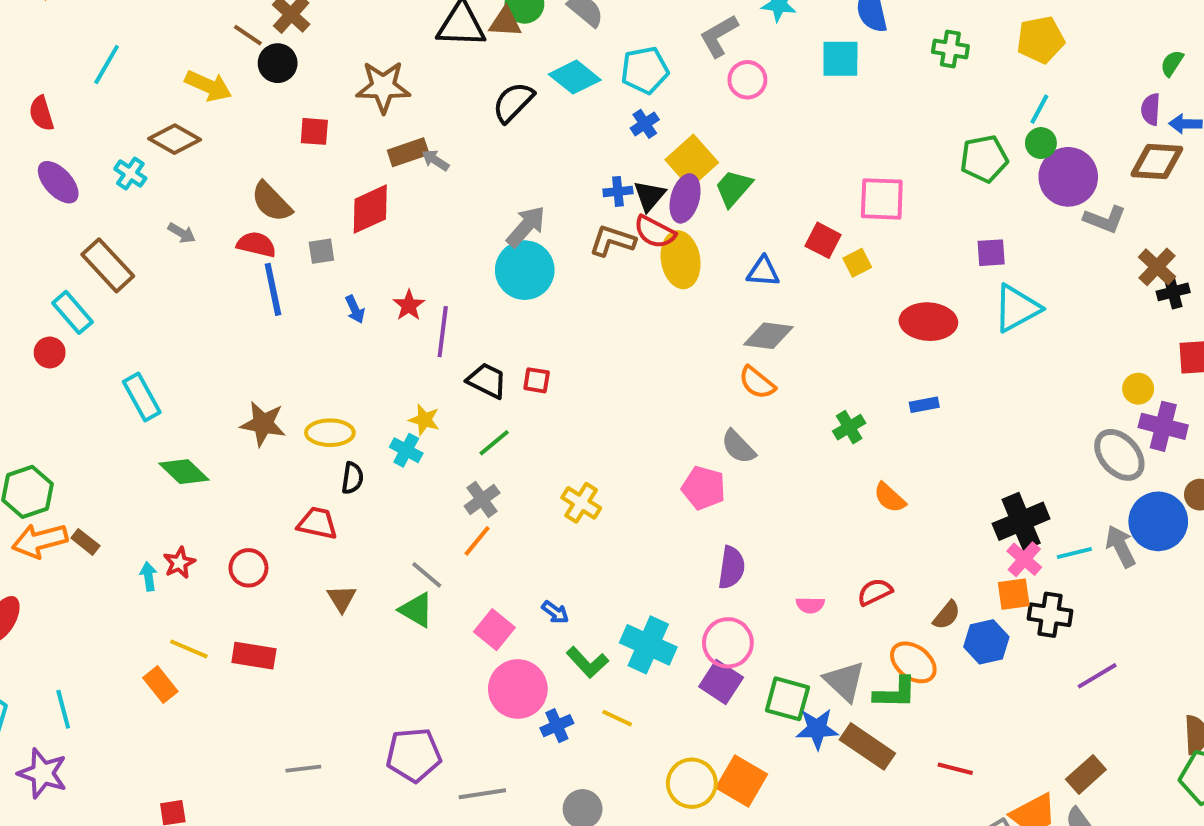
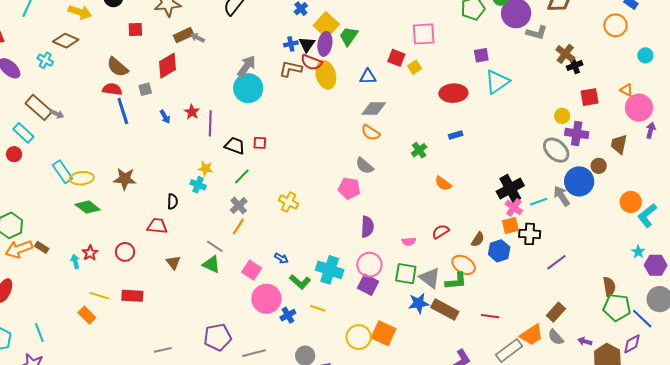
gray arrow: (182, 233) -> (57, 114), moved
yellow ellipse: (330, 433) -> (82, 178), moved
green square: (787, 699) -> (406, 274), moved

